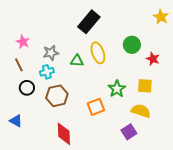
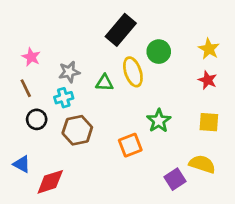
yellow star: (161, 17) -> (209, 49), moved
green circle: (132, 45) -> (159, 52), moved
yellow square: (145, 86) -> (209, 122), moved
yellow semicircle: (141, 111) -> (202, 164), moved
red diamond: (64, 134) -> (50, 182), moved, turned 75

